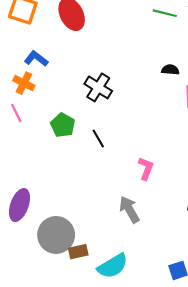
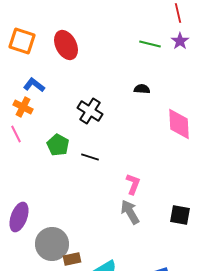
black semicircle: (170, 70) -> (142, 89), moved
black line: (98, 138) -> (90, 157), turned -42
gray arrow: (129, 209) -> (130, 212), moved

